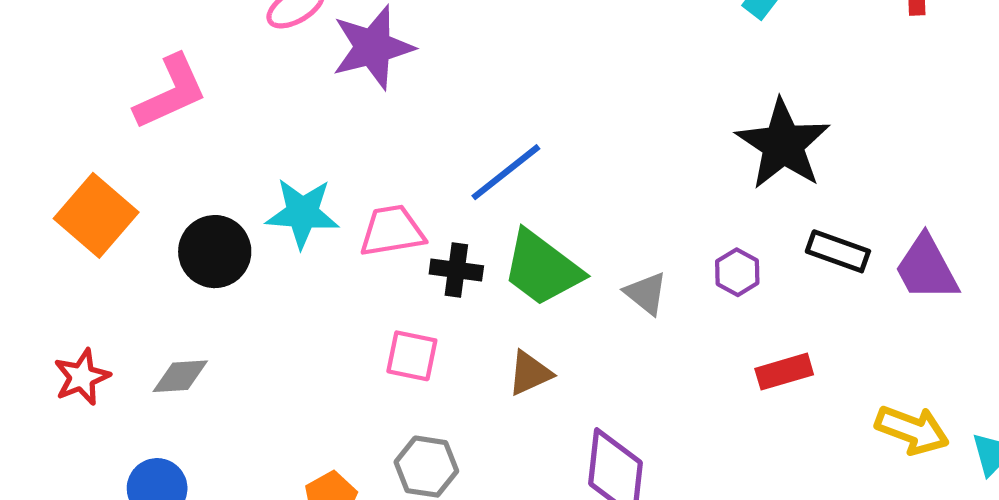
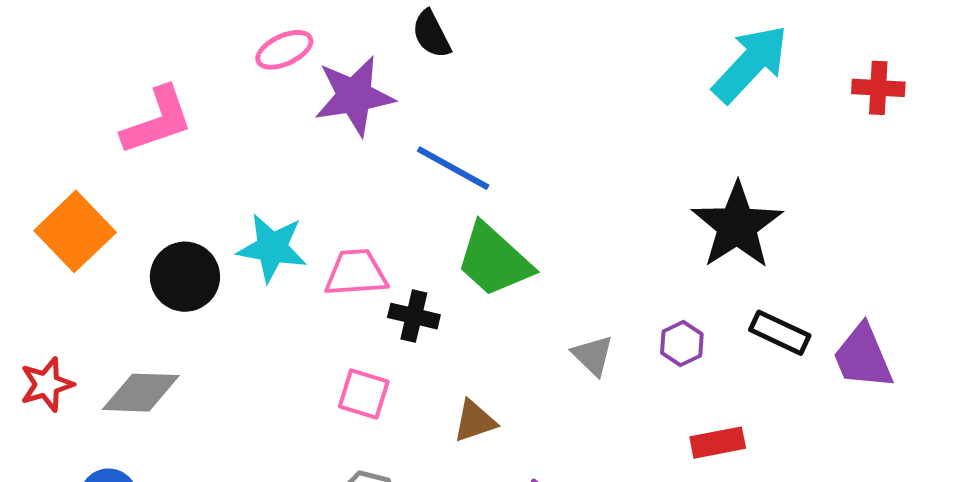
blue line: (506, 172) -> (453, 168), moved, turned 62
green trapezoid: (542, 268) -> (494, 260), moved
gray diamond: (180, 376) -> (141, 393), size x1.4

